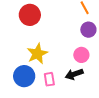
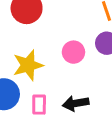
pink circle: (81, 55) -> (73, 52), moved

